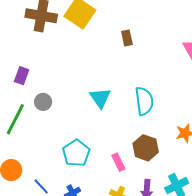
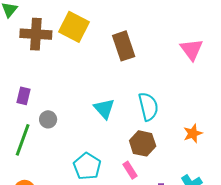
brown rectangle: (127, 38) -> (124, 46), size x1.8
brown hexagon: (146, 148) -> (143, 143), moved

